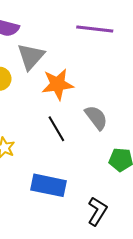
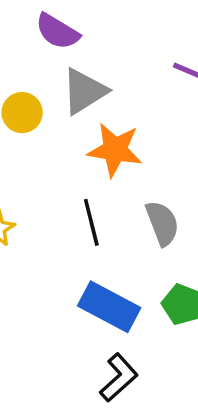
blue rectangle: (49, 185) -> (109, 307), moved

